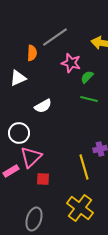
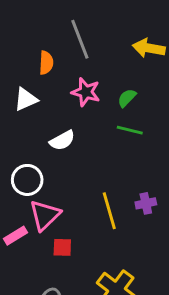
gray line: (55, 37) -> (80, 39), turned -76
pink star: (71, 63) -> (86, 92), moved
yellow line: (84, 167) -> (109, 211), moved

